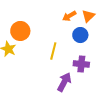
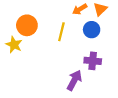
yellow line: (53, 51) -> (61, 32), moved

